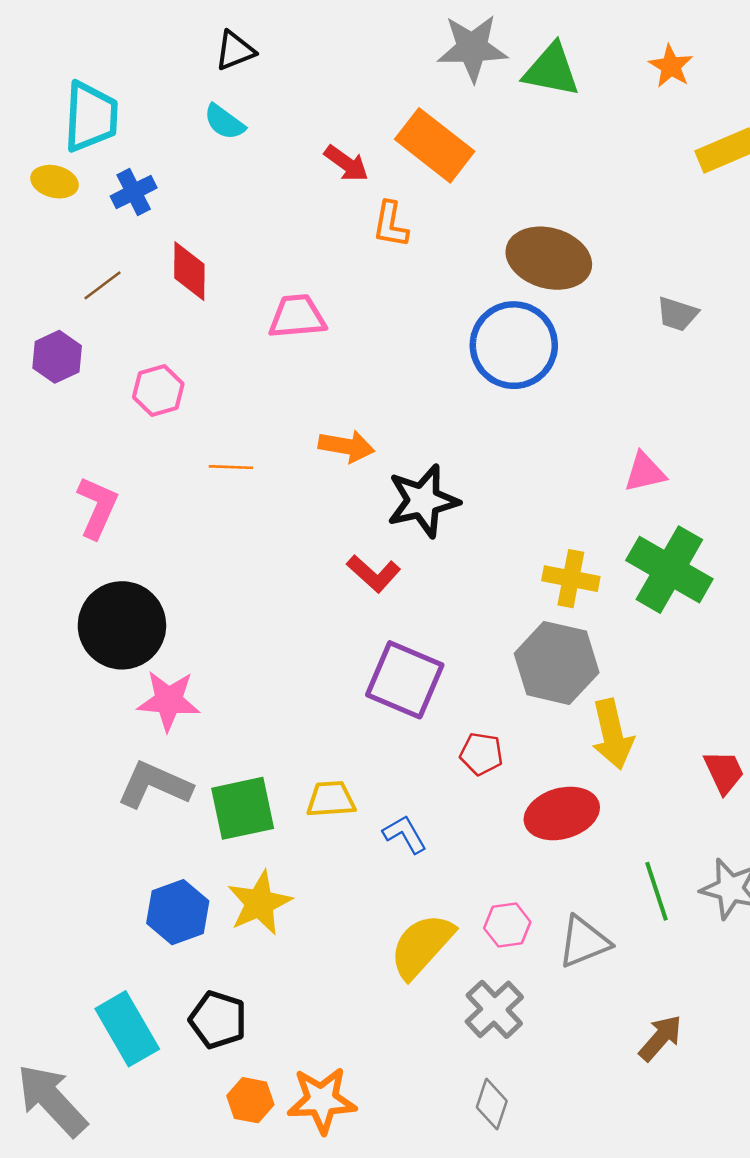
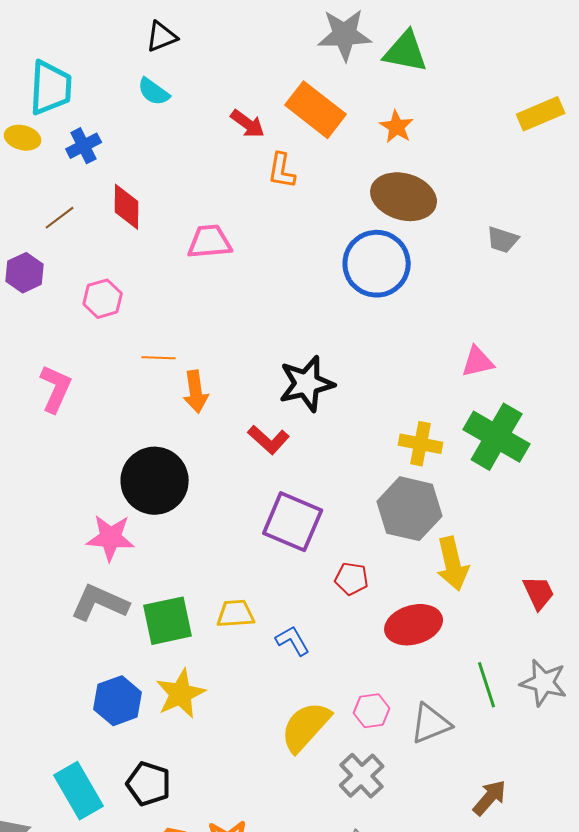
orange star: (671, 66) -> (397, 127), moved
orange arrow: (346, 446) -> (196, 392), moved, turned 72
black circle: (122, 625) -> (155, 481), moved

